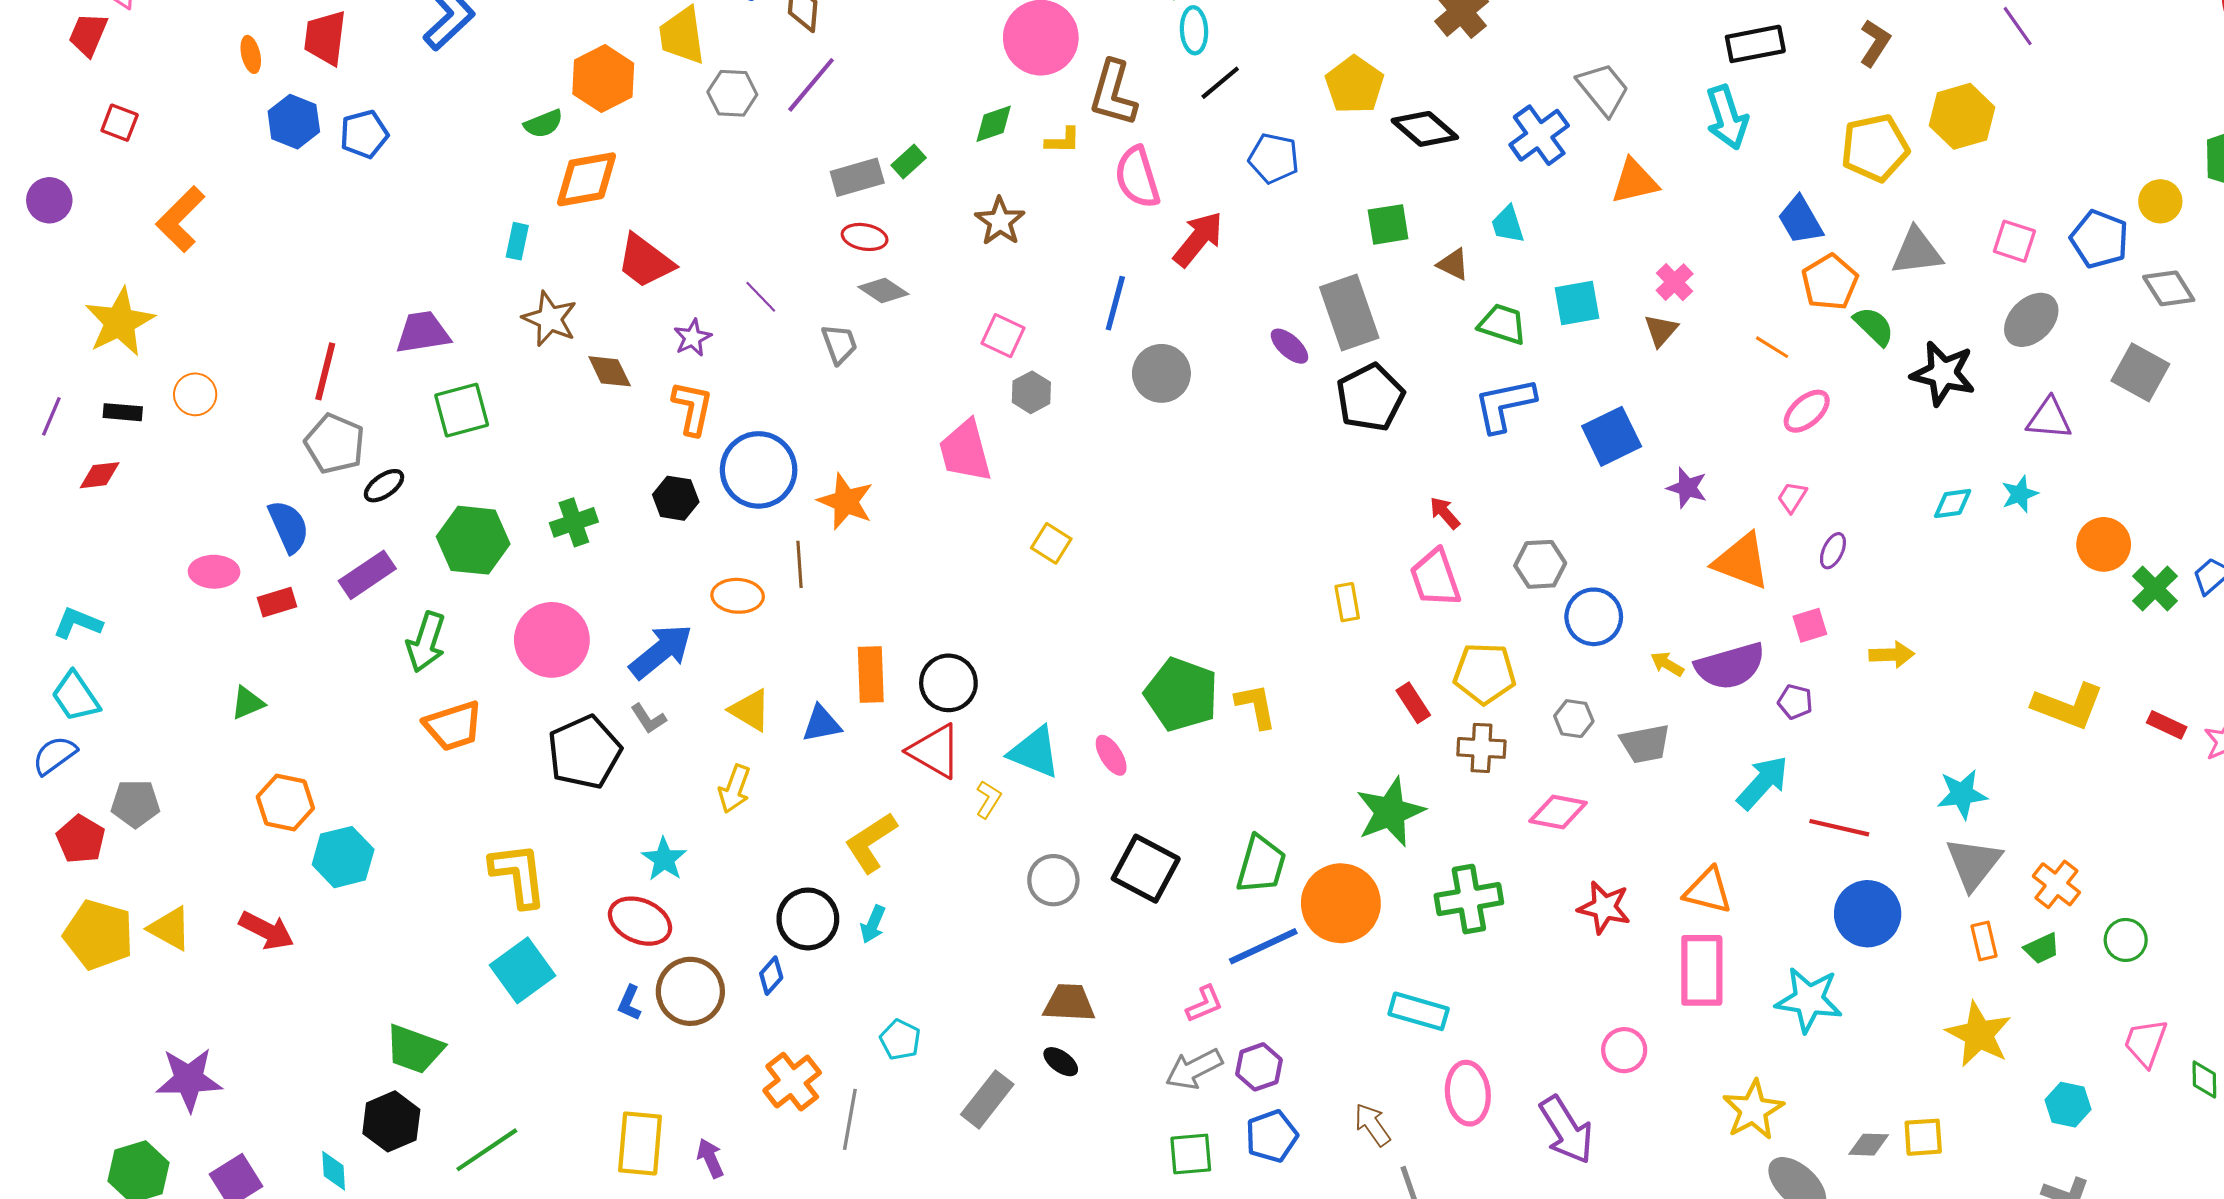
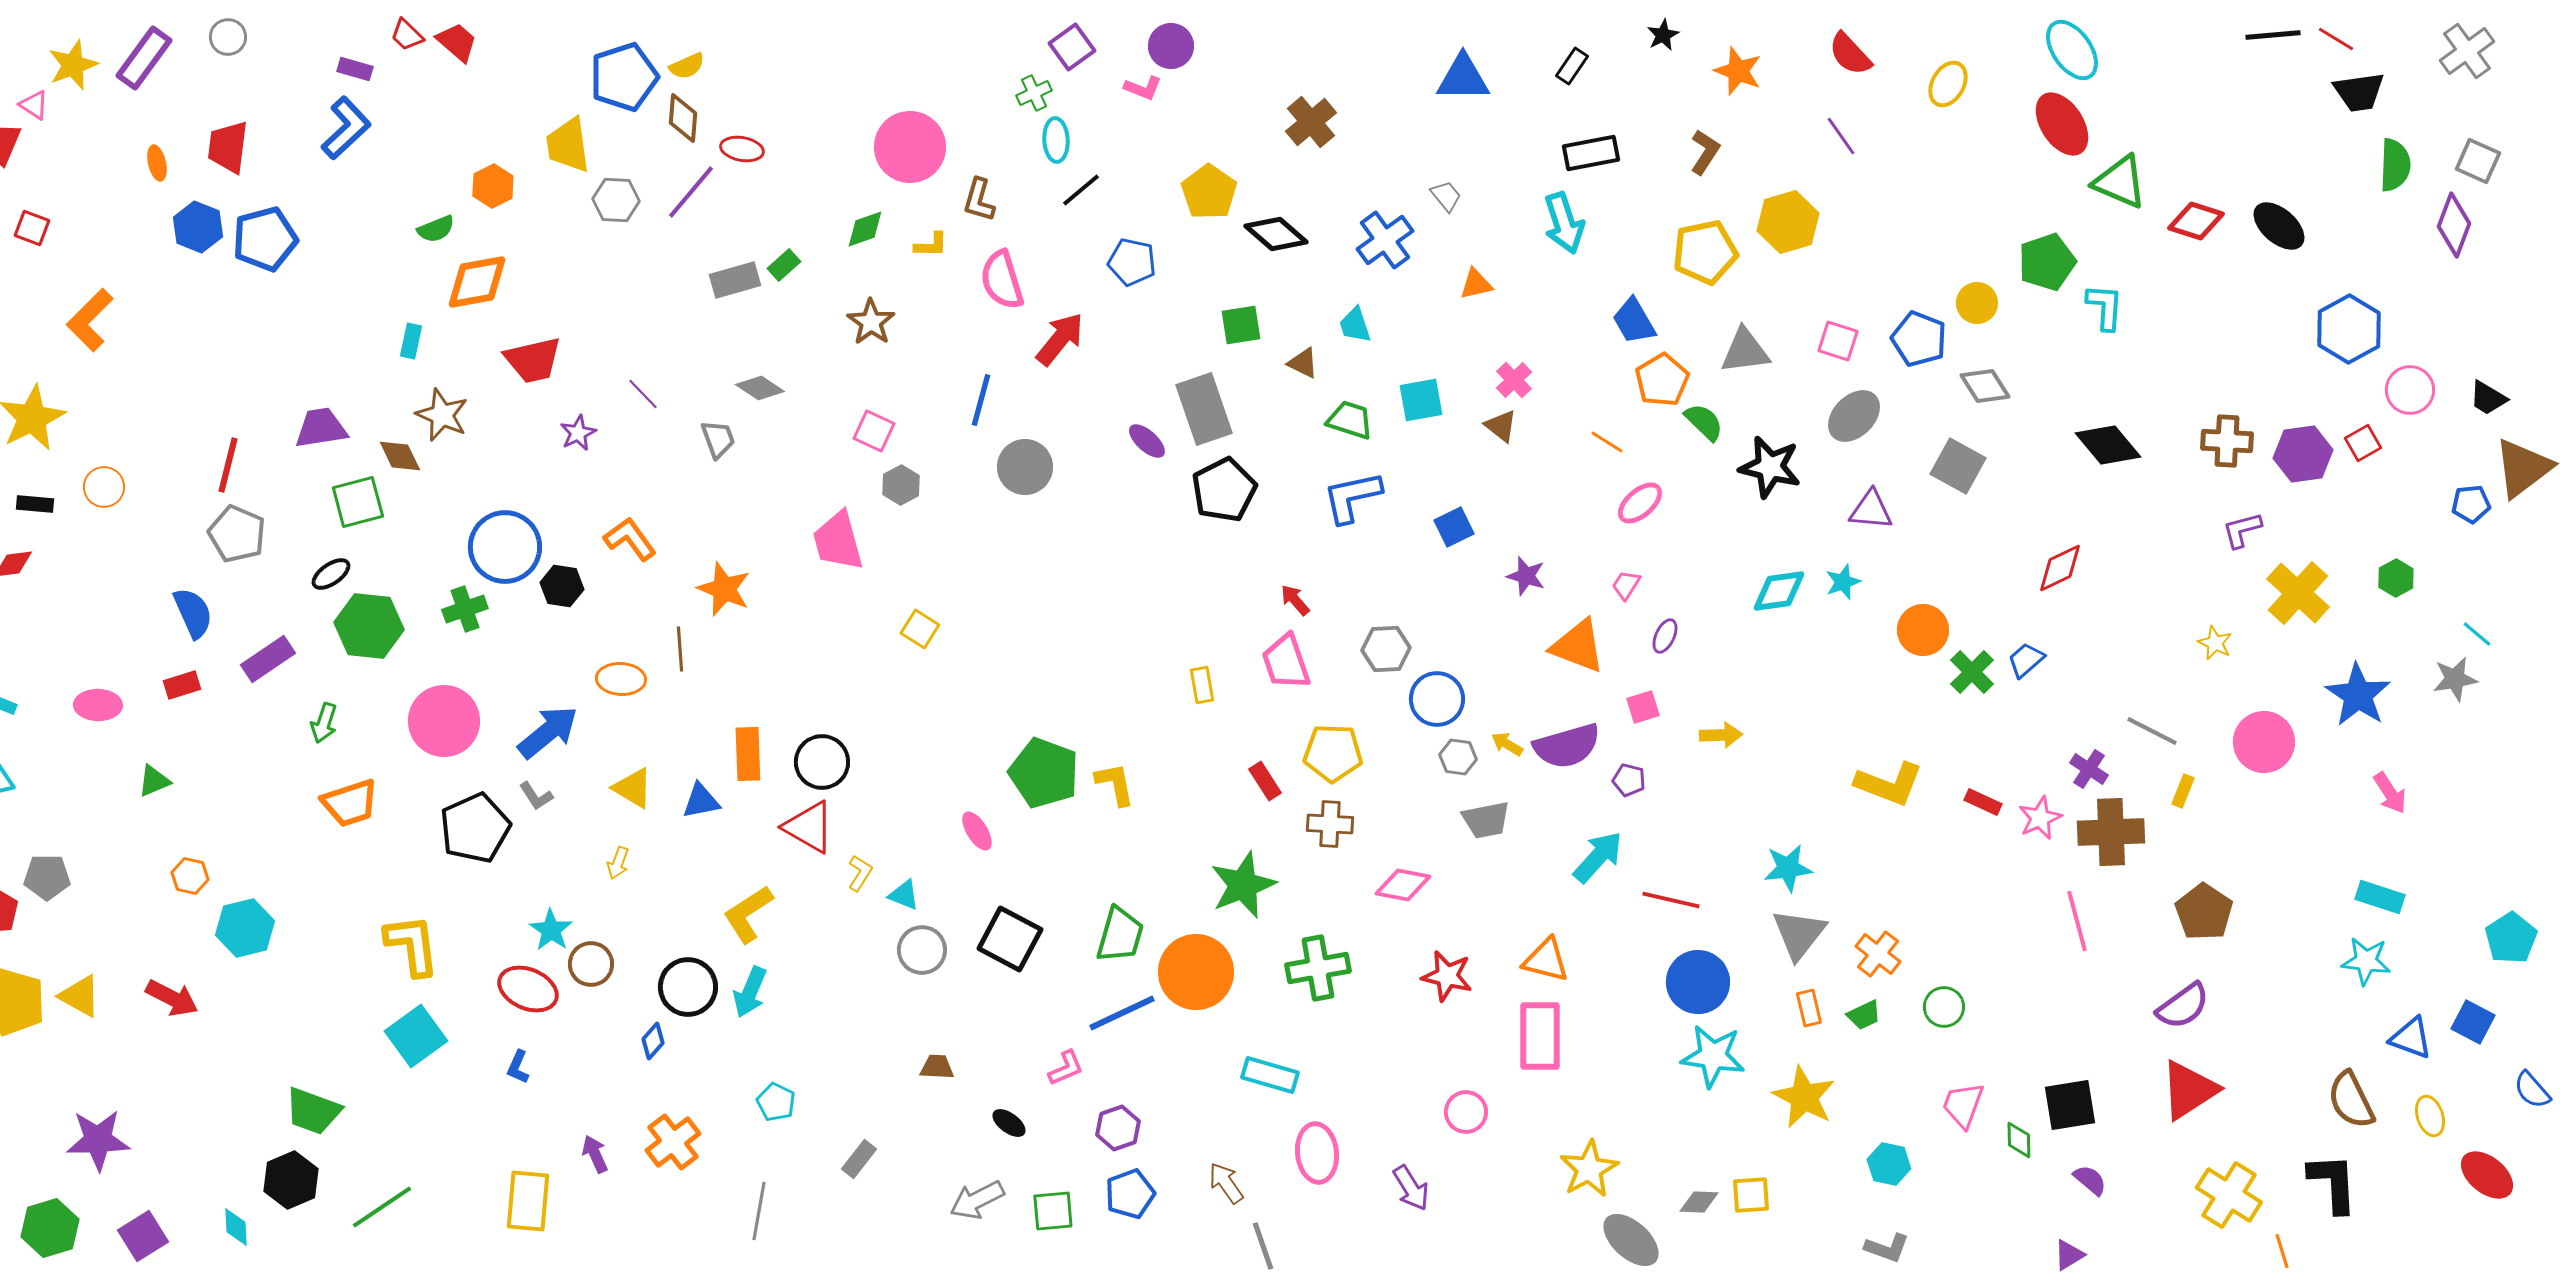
orange hexagon: (603, 79) -> (493, 186), size x0.7
gray trapezoid: (1603, 89) -> (1446, 196), size x0.6
brown L-shape: (1113, 93) -> (979, 200), size x0.7
blue pentagon: (364, 134) -> (265, 239), size x1.4
orange triangle: (1635, 181) -> (1476, 284), size x0.7
red ellipse: (865, 237) -> (742, 149), moved
red trapezoid: (645, 261) -> (533, 360), turned -50
brown triangle: (1661, 330) -> (1501, 426), turned -33
brown diamond: (610, 371) -> (400, 456), moved
orange L-shape: (692, 408) -> (630, 539), moved, turned -48
blue square: (1612, 436) -> (1454, 527), size x0.7
blue circle: (759, 470) -> (505, 547), moved
black ellipse: (384, 486) -> (331, 574), moved
cyan diamond: (1953, 503) -> (1779, 591), size x1.4
pink ellipse: (214, 572) -> (98, 705), moved
green arrow: (426, 642) -> (324, 723), size x0.7
gray hexagon: (1574, 719) -> (1458, 757), moved
cyan triangle: (1035, 752) -> (904, 895), moved, size x0.6
yellow arrow: (734, 789) -> (618, 863), size x0.7
orange hexagon: (285, 803) -> (190, 876), size x0.7
cyan arrow: (873, 924) -> (750, 992), size x1.4
brown circle: (690, 991) -> (591, 964), moved, size x0.7
cyan star: (1809, 1000) -> (1713, 1056), moved
brown trapezoid: (1069, 1003) -> (937, 1067), size x0.7
black ellipse: (1061, 1062) -> (1009, 1123), moved
gray arrow: (1194, 1069) -> (977, 1200), moved
gray rectangle: (987, 1099) -> (859, 1159), size x0.7
gray line: (850, 1119) -> (759, 1211), moved
purple arrow: (1566, 1130) -> (1411, 1188), size x0.7
purple arrow: (710, 1158) -> (595, 1154), moved

